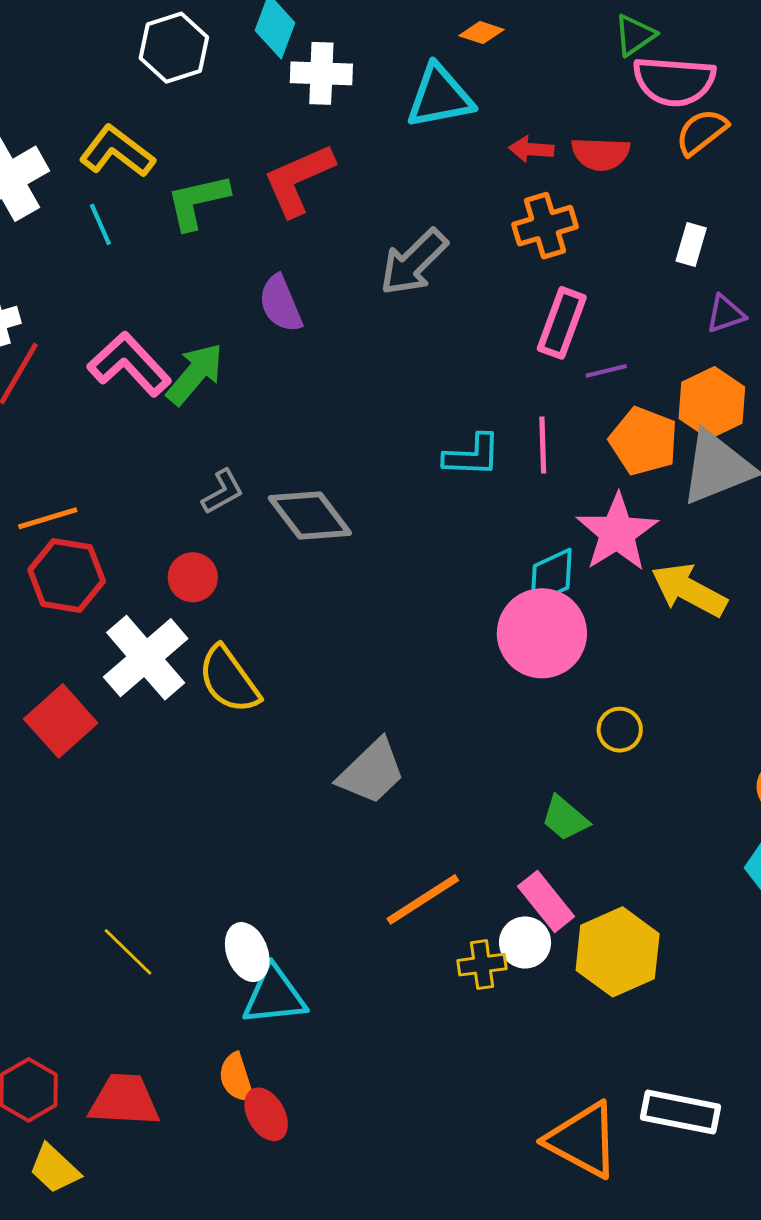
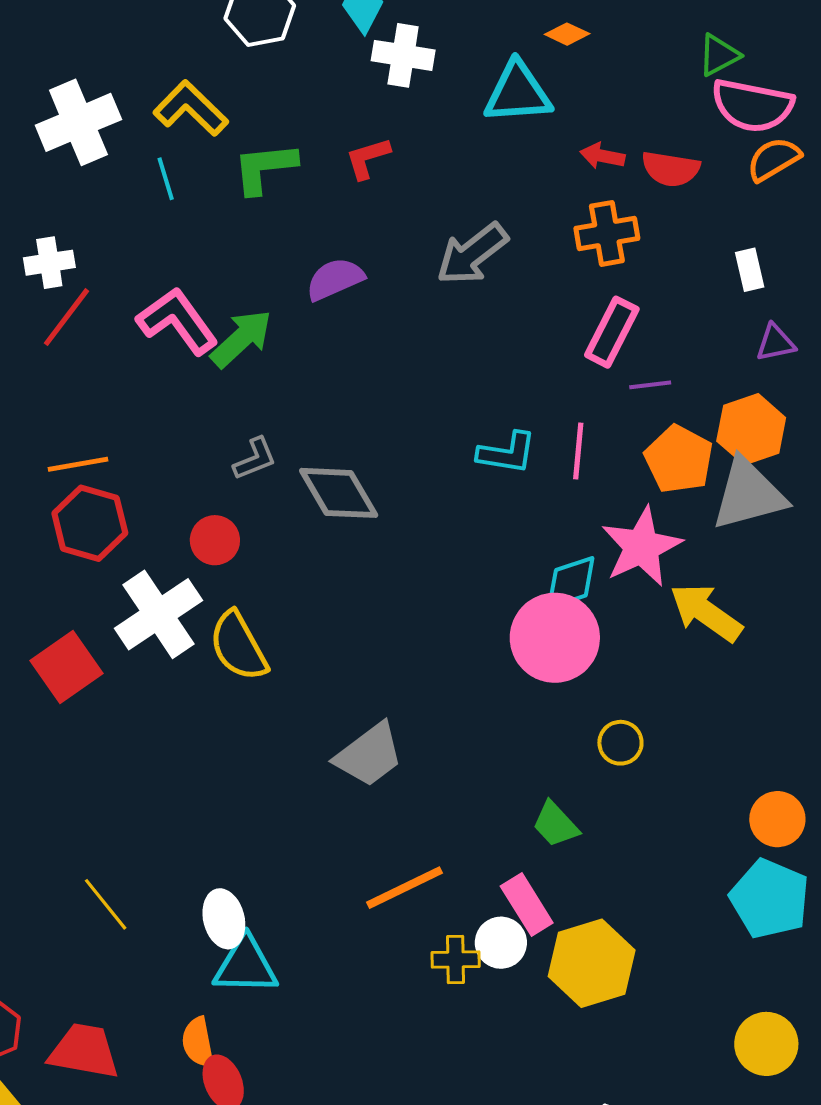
red L-shape: (298, 180) -> (368, 158), size x0.6
white rectangle: (691, 245) -> (750, 270), turned -36
purple semicircle: (281, 304) -> (335, 279), turned 82

